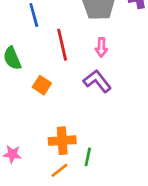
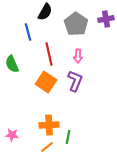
purple L-shape: (97, 81) -> (75, 81), turned 60
orange square: (42, 85) -> (46, 82), moved, size x1.5

